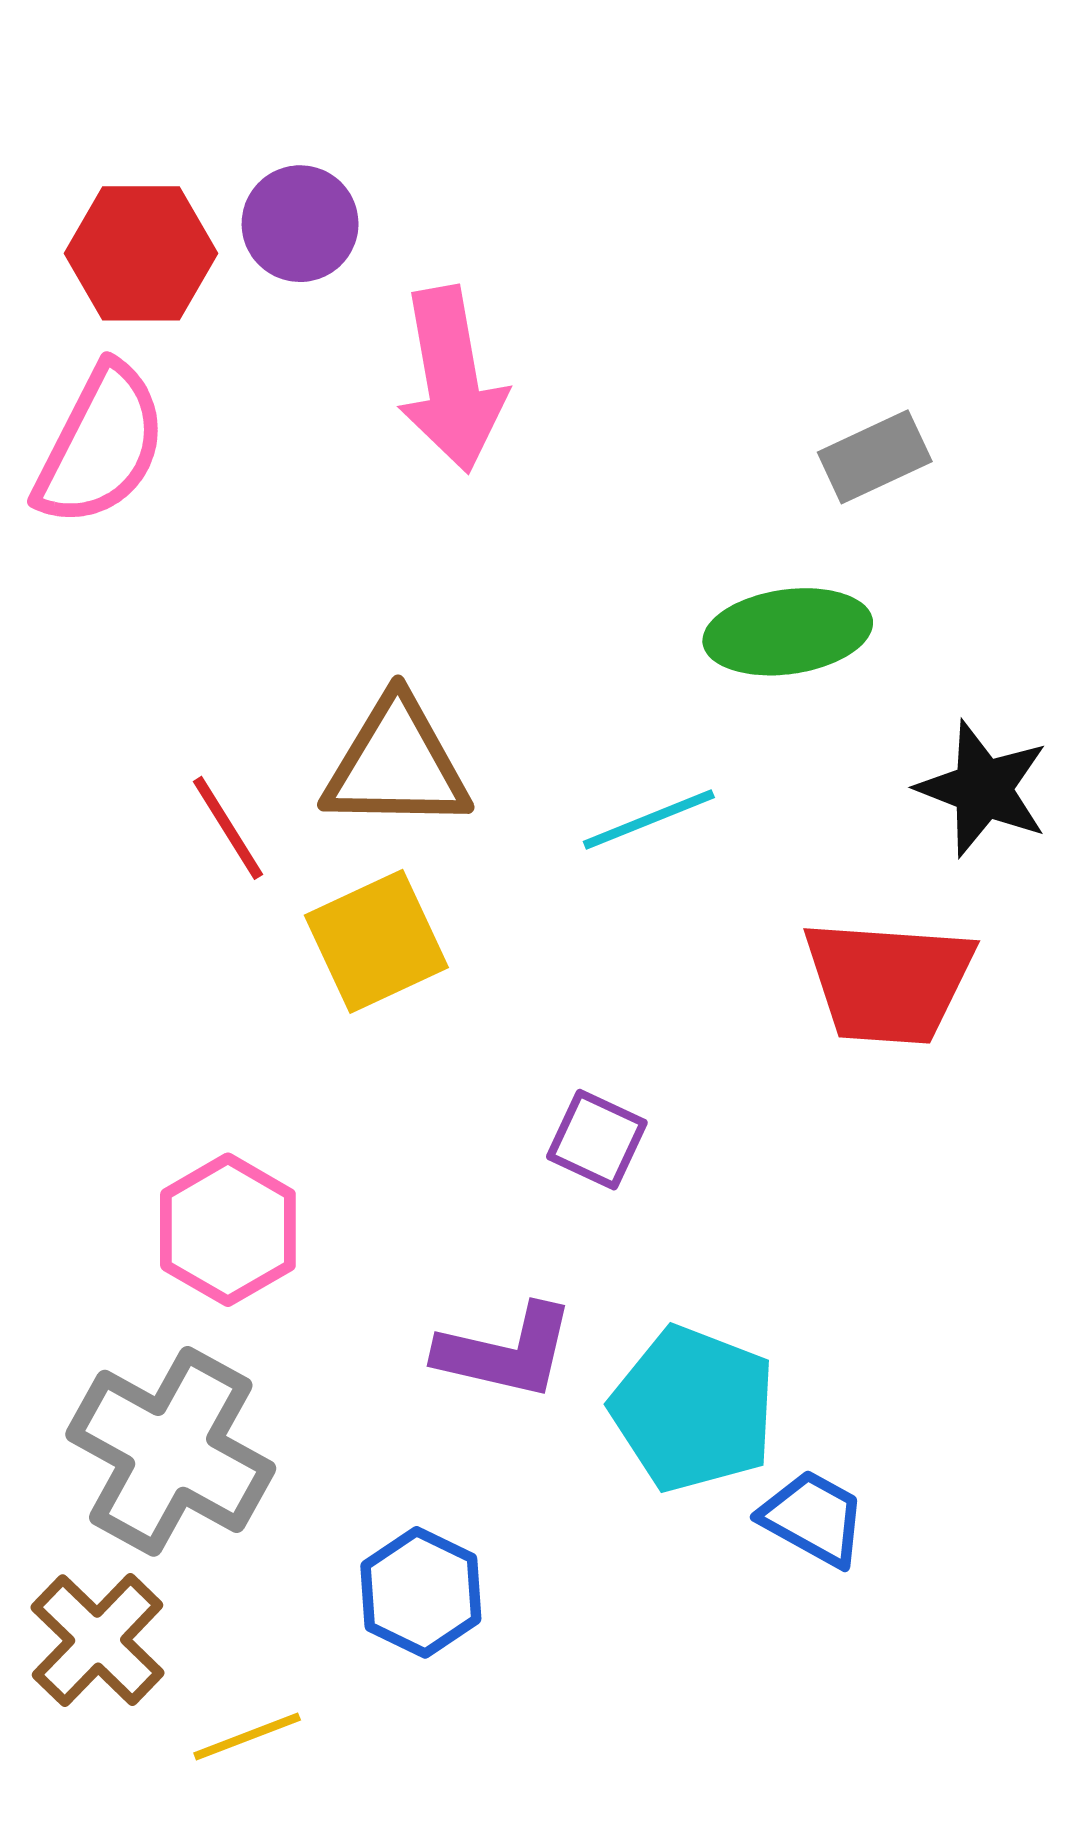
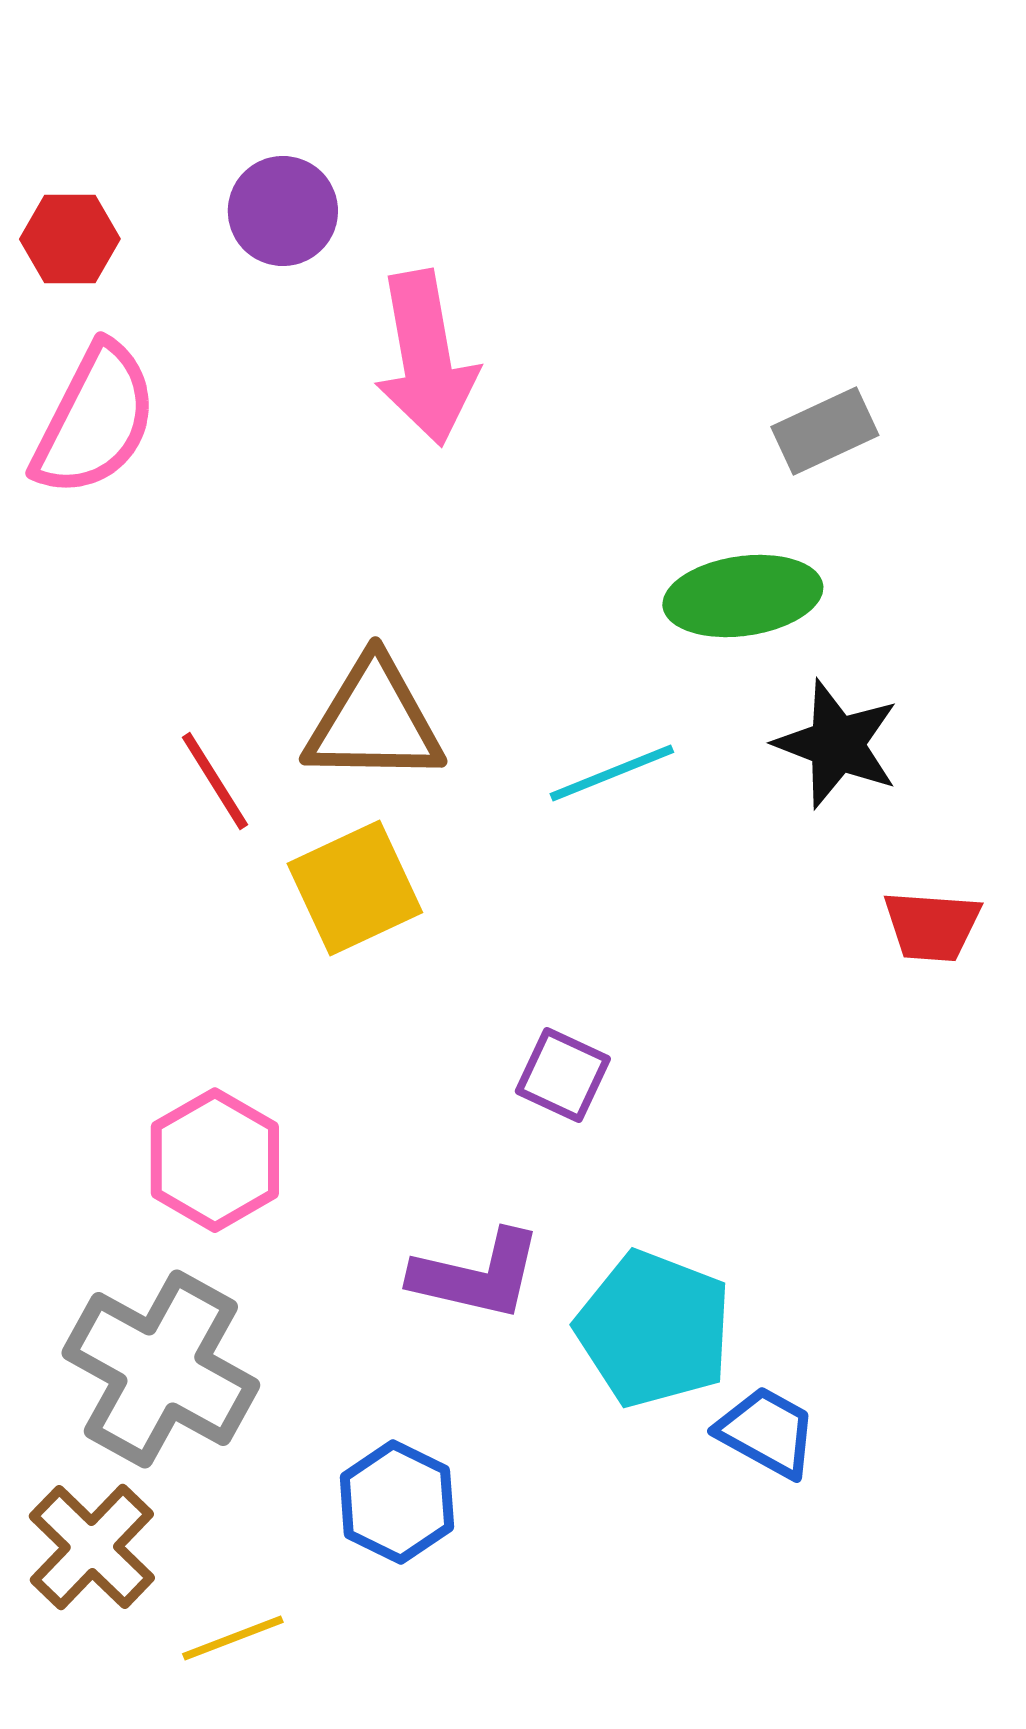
red hexagon: (141, 253) -> (70, 239), moved, size x0.7
black star: (983, 789) -> (837, 744), moved
red trapezoid: (888, 982) -> (932, 926), moved, size x0.6

